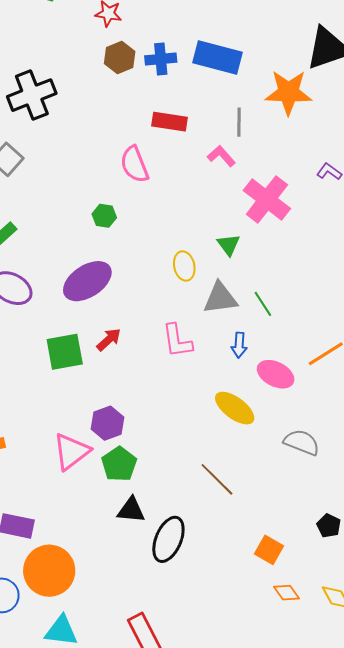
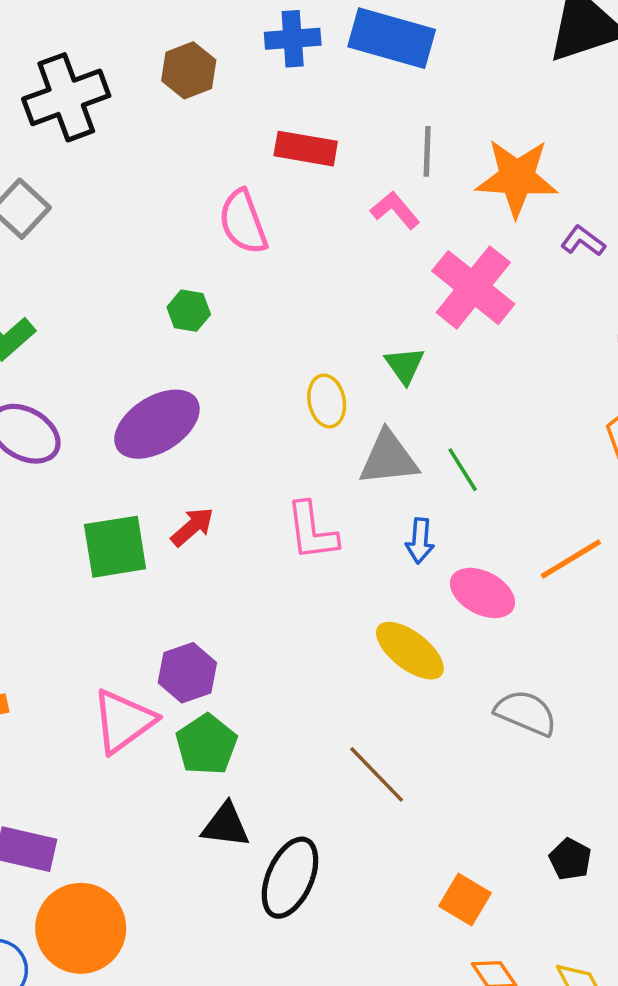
brown hexagon: (120, 57) -> (189, 70), moved
orange star: (288, 92) -> (517, 178), moved

